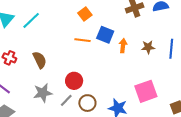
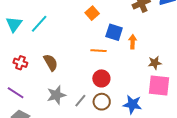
orange line: (83, 40) -> (98, 51), moved
brown star: (148, 47) -> (155, 63), moved
red circle: (74, 81) -> (101, 78), moved
pink square: (146, 91) -> (159, 85), turned 30

